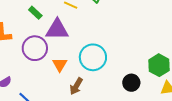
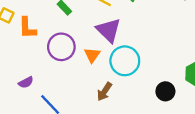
purple triangle: (57, 29) -> (109, 30), moved, turned 40
orange triangle: (60, 65) -> (92, 55), moved

